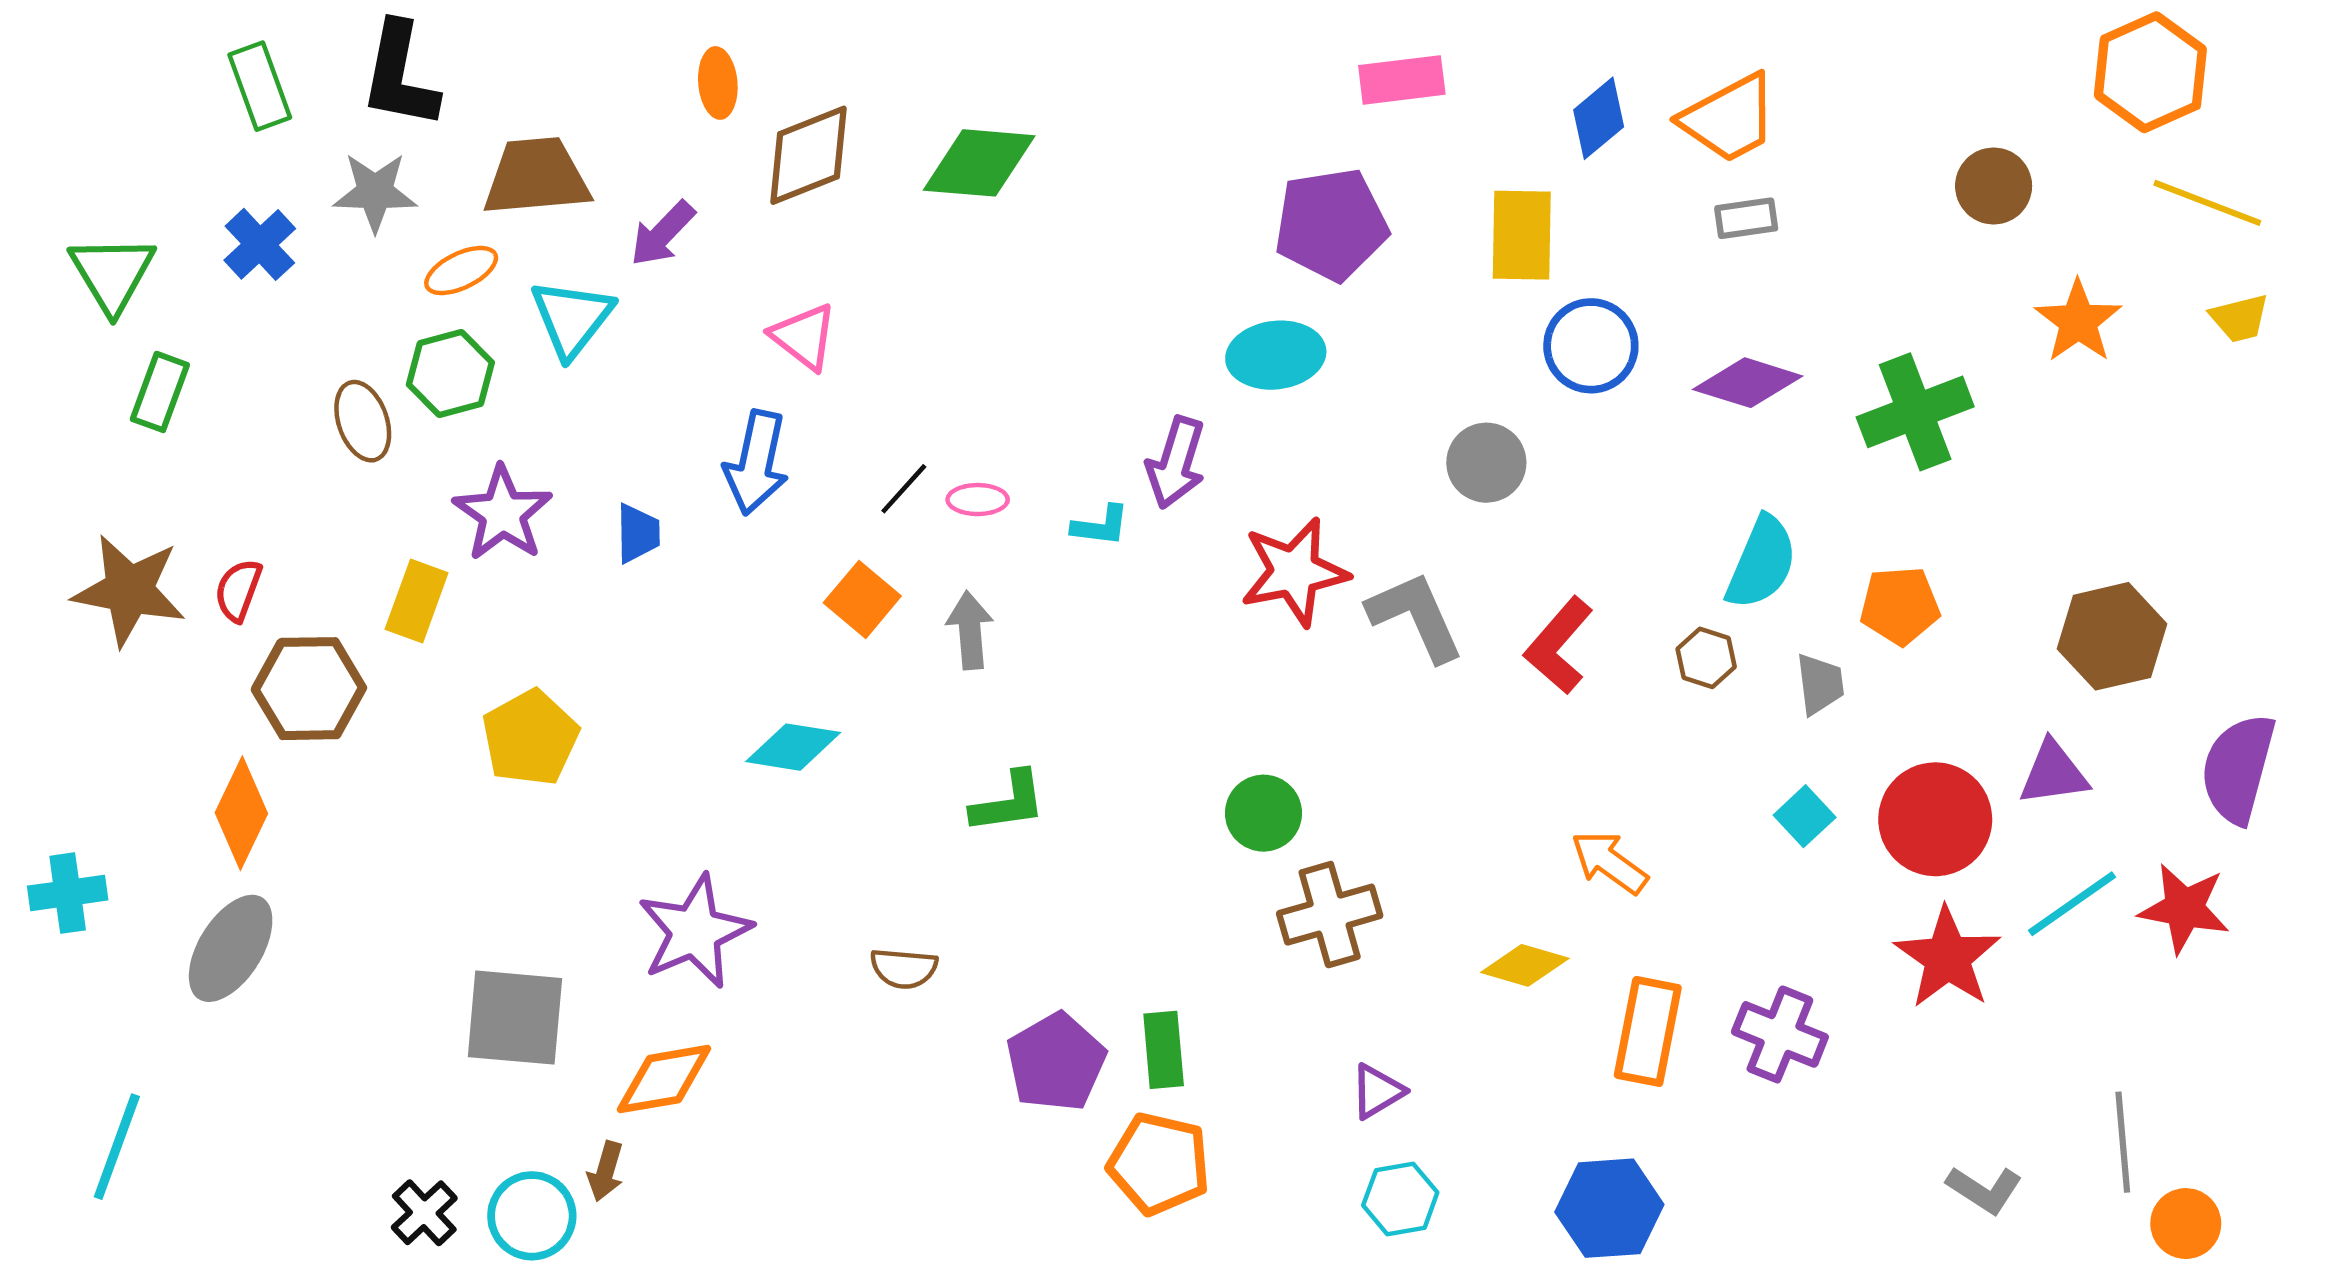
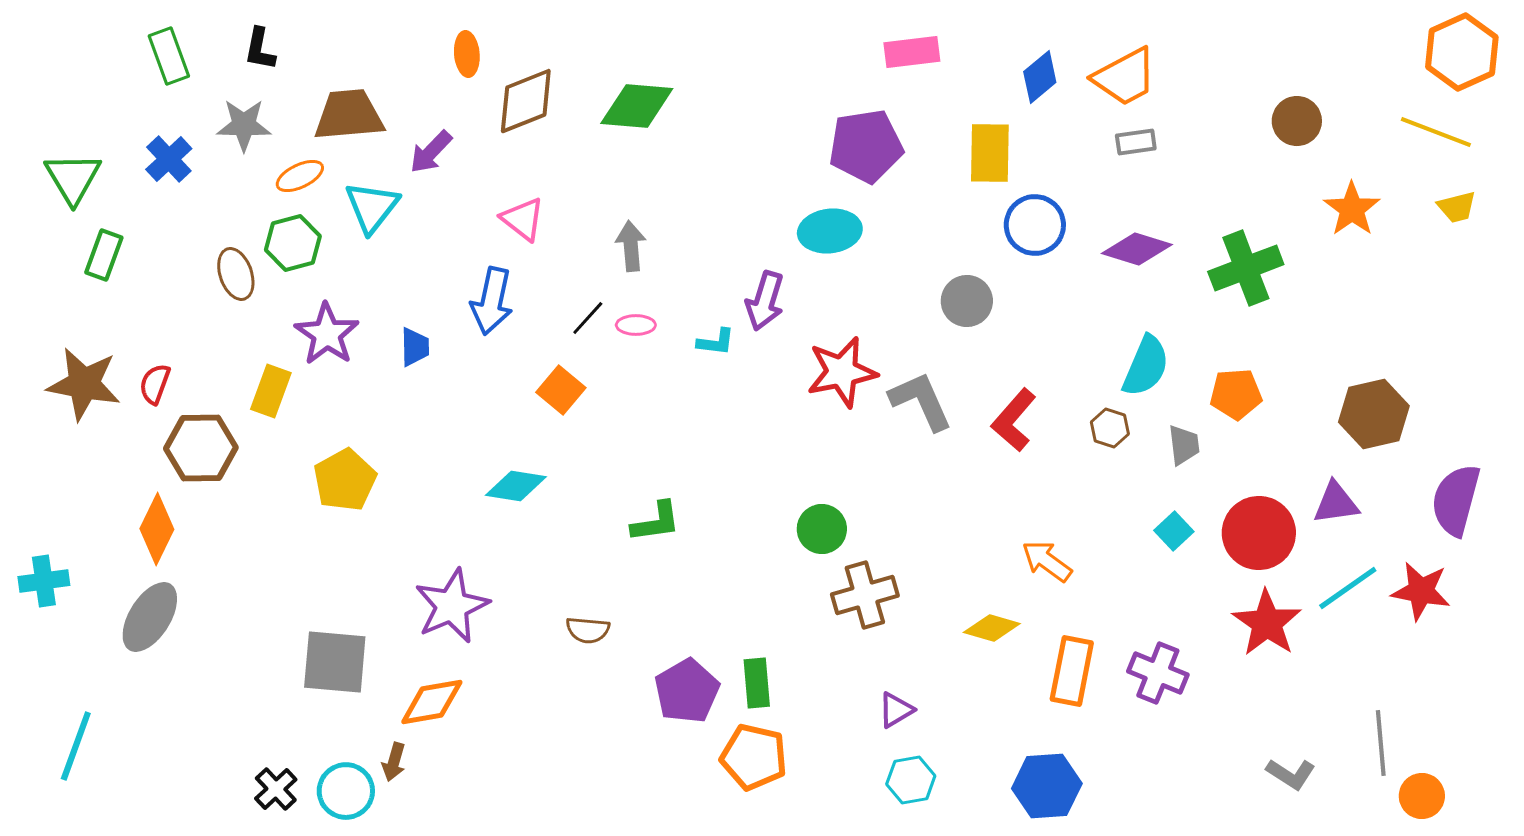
orange hexagon: (2150, 72) -> (1462, 52), moved
black L-shape: (400, 75) -> (260, 49), size x0.6
gray arrow: (970, 630) -> (631, 246), moved

